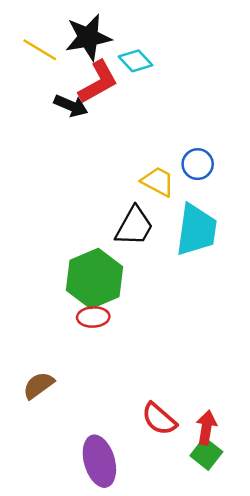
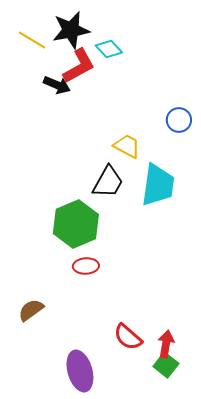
blue circle: (198, 164) -> (179, 120), moved
red ellipse: (93, 317) -> (86, 266), moved

